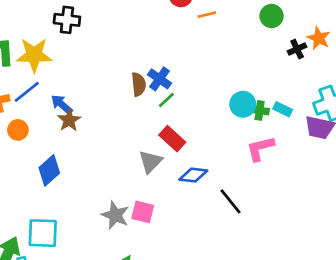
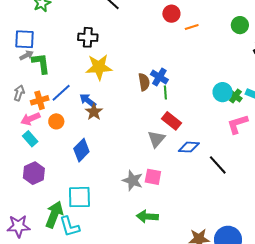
yellow star: (34, 55) -> (99, 67), moved
green line: (166, 100) -> (165, 92), turned -48
green cross: (260, 110) -> (235, 96), turned 32

